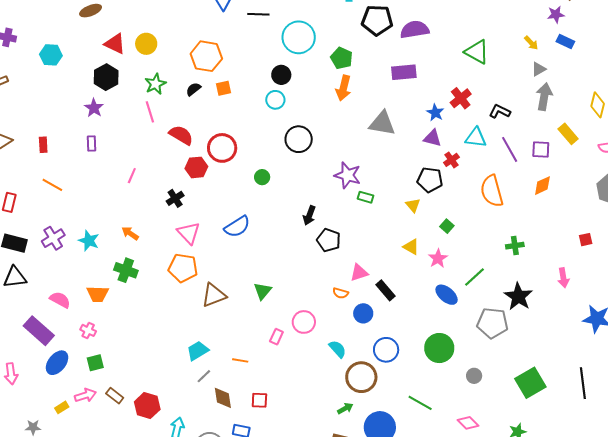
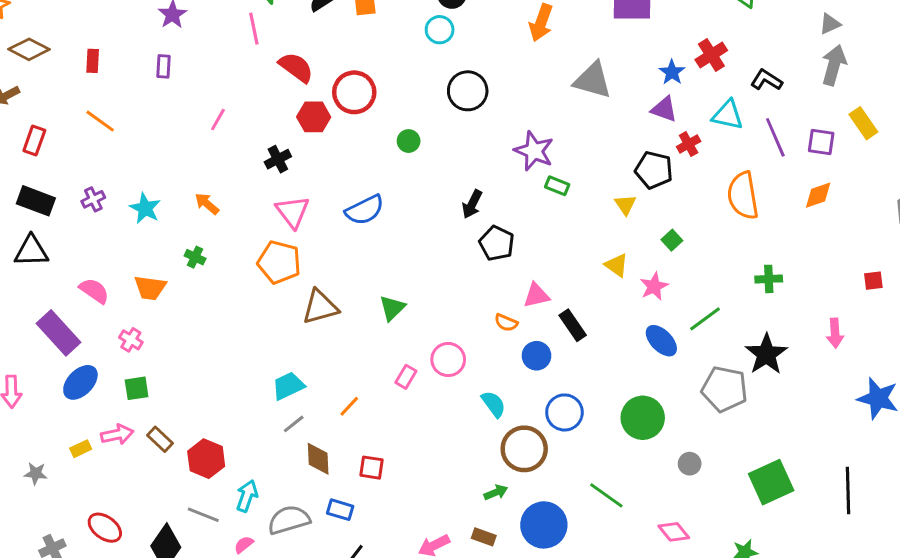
purple cross: (53, 238) -> (93, 199), size x0.7
green cross: (126, 270) -> (195, 257), size x0.6
orange line: (240, 360) -> (349, 406), turned -63

